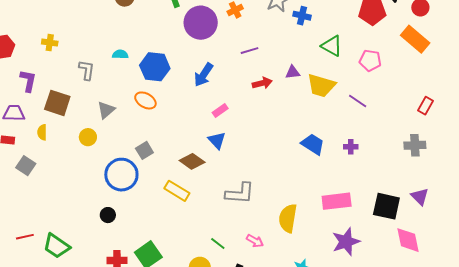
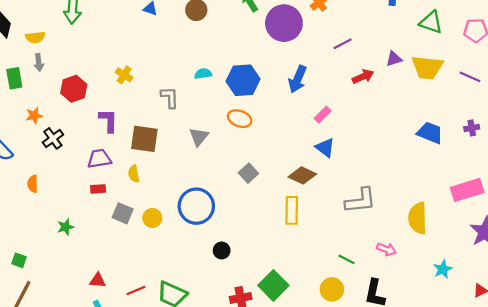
yellow cross: (50, 43) -> (124, 75), turned 35
yellow circle: (88, 137) -> (152, 218), moved
blue circle: (121, 175) -> (196, 206), moved
yellow rectangle: (177, 191) -> (292, 210), turned 70

